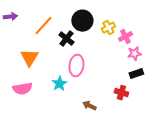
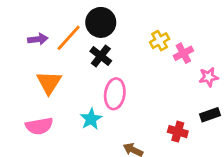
purple arrow: (10, 17) -> (38, 39), moved
black circle: (82, 21) -> (101, 22), moved
pink star: (134, 54) -> (209, 77), moved
black rectangle: (136, 74) -> (210, 115), moved

